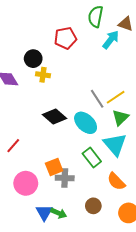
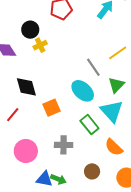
yellow cross: (43, 75) -> (40, 45), turned -32
yellow line: (116, 97) -> (118, 53), moved
black diamond: (55, 117) -> (26, 87), moved, turned 35
orange square: (54, 167) -> (52, 108), moved
blue triangle: (44, 213) -> (44, 179), turned -48

